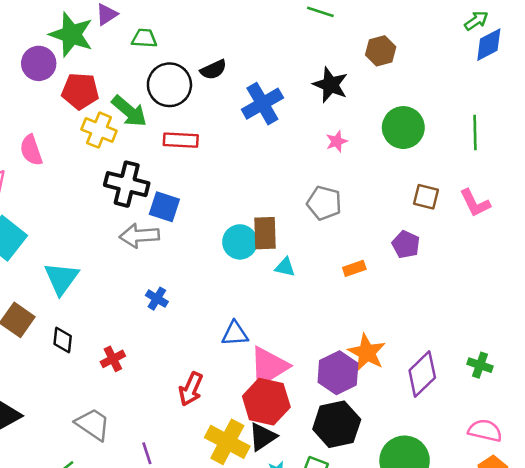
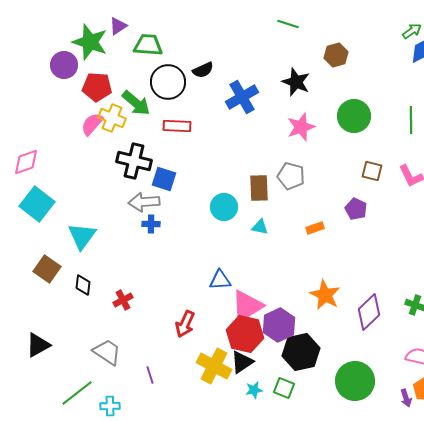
green trapezoid: (144, 38) -> (148, 45), size x1.4
pink star: (337, 141) -> (301, 127), size x1.6
pink semicircle: (31, 150) -> (92, 124), moved, turned 60
brown rectangle: (265, 233) -> (259, 188), moved
blue cross: (157, 299) -> (151, 224), moved, turned -30
purple hexagon: (338, 373) -> (279, 325), moved

